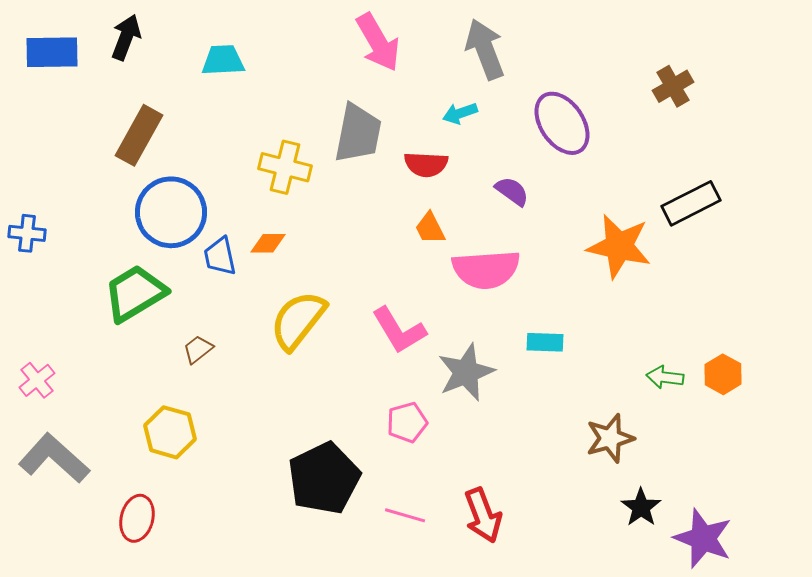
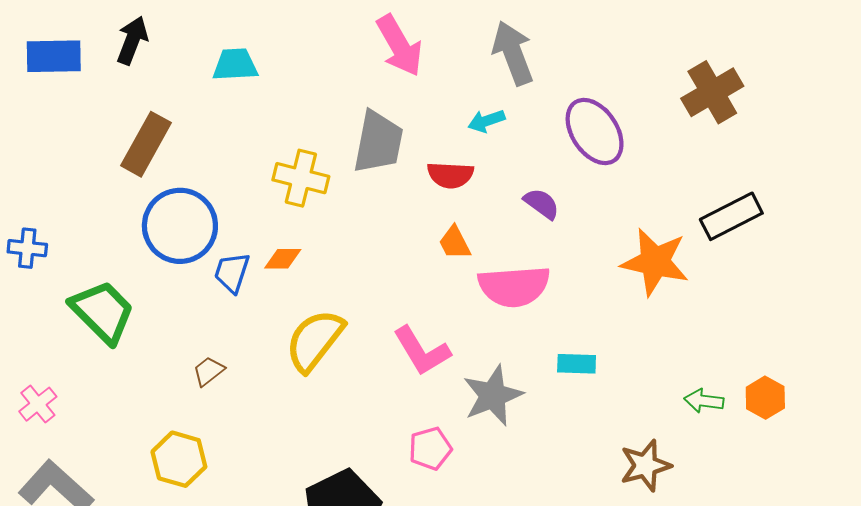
brown cross: (673, 86) -> (712, 92), size x1.4
blue trapezoid: (220, 256) -> (232, 273), turned 30
green trapezoid: (135, 293) -> (103, 312), moved, turned 76

